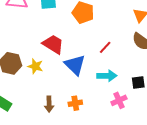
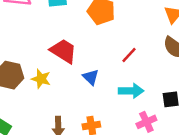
blue triangle: (75, 65) -> (91, 77), size x0.6

